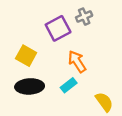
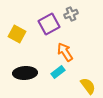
yellow square: (26, 56) -> (17, 34), moved

